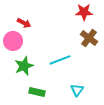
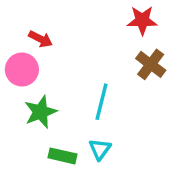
cyan line: (60, 60) -> (102, 102), turned -55
cyan triangle: (77, 90) -> (100, 149), moved

